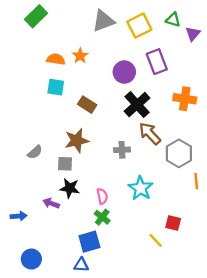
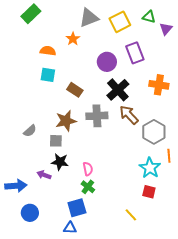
orange star: (80, 56) -> (73, 39), moved
gray cross: (122, 150) -> (97, 116), moved, size x1.5
cyan star: (141, 188) -> (150, 168), moved
blue arrow: (19, 216) -> (16, 186), size x1.5
yellow line: (156, 240) -> (131, 215), moved
blue circle: (31, 259) -> (30, 213), moved

